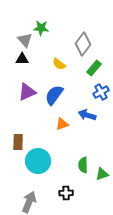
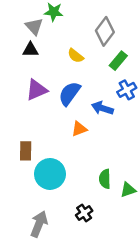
blue arrow: (87, 115) -> (102, 108), moved
black cross: (66, 193) -> (84, 213), turned -32

